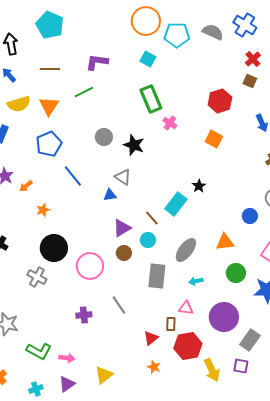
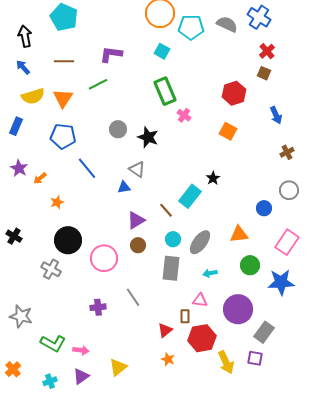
blue pentagon: (49, 144) -> (63, 136), turned 30
cyan circle: (148, 240) -> (173, 239), moved

